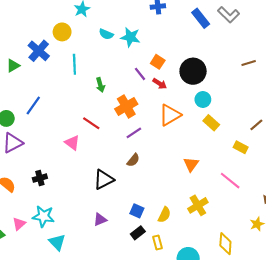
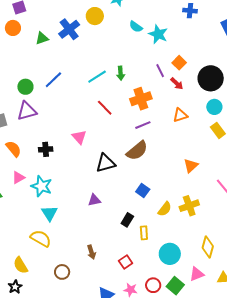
cyan line: (74, 64) -> (97, 77), moved, turned 48
orange triangle: (170, 115) -> (180, 115), size x0.7
pink triangle: (72, 143) -> (79, 137), moved
brown semicircle: (133, 160) -> (137, 151), size x1.6
blue square: (137, 211) -> (143, 190), moved
yellow semicircle: (164, 215) -> (165, 209), moved
pink triangle: (19, 224) -> (18, 178), moved
black rectangle: (138, 233) -> (127, 220), turned -32

